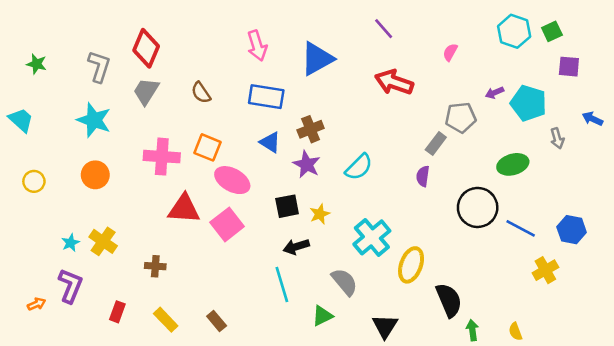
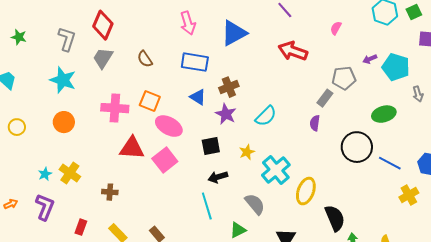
yellow star: (320, 214) -> (247, 152), moved
orange arrow: (37, 304) -> (11, 204), moved

